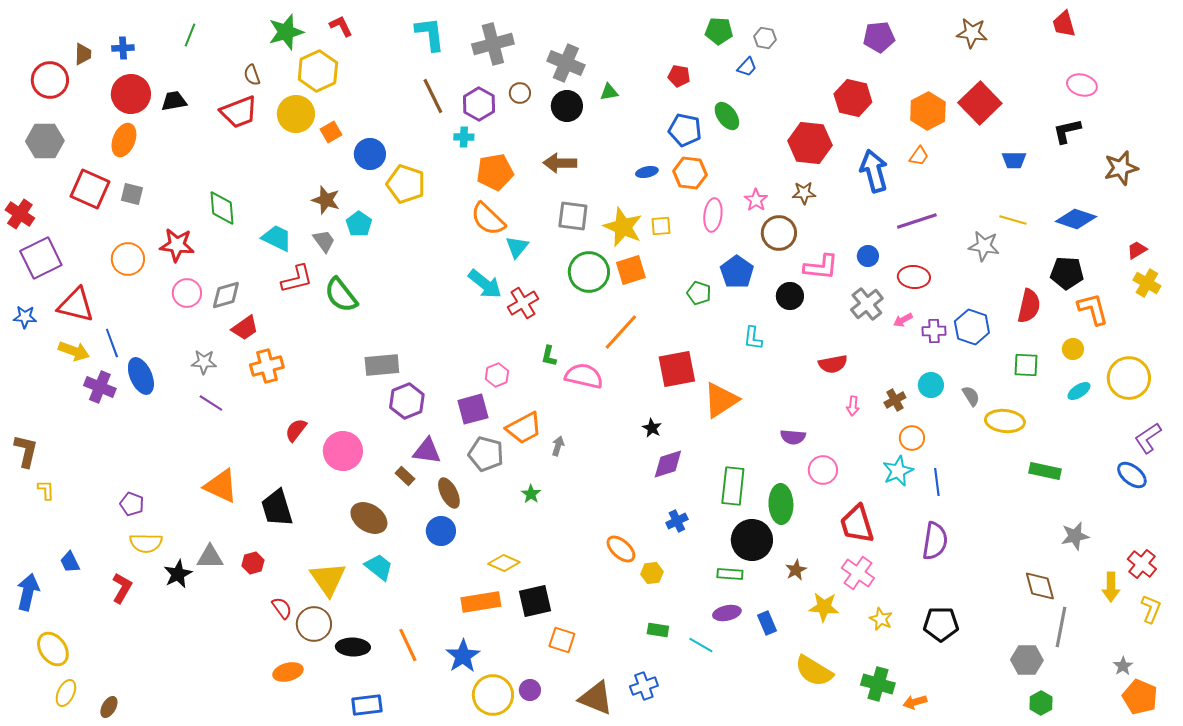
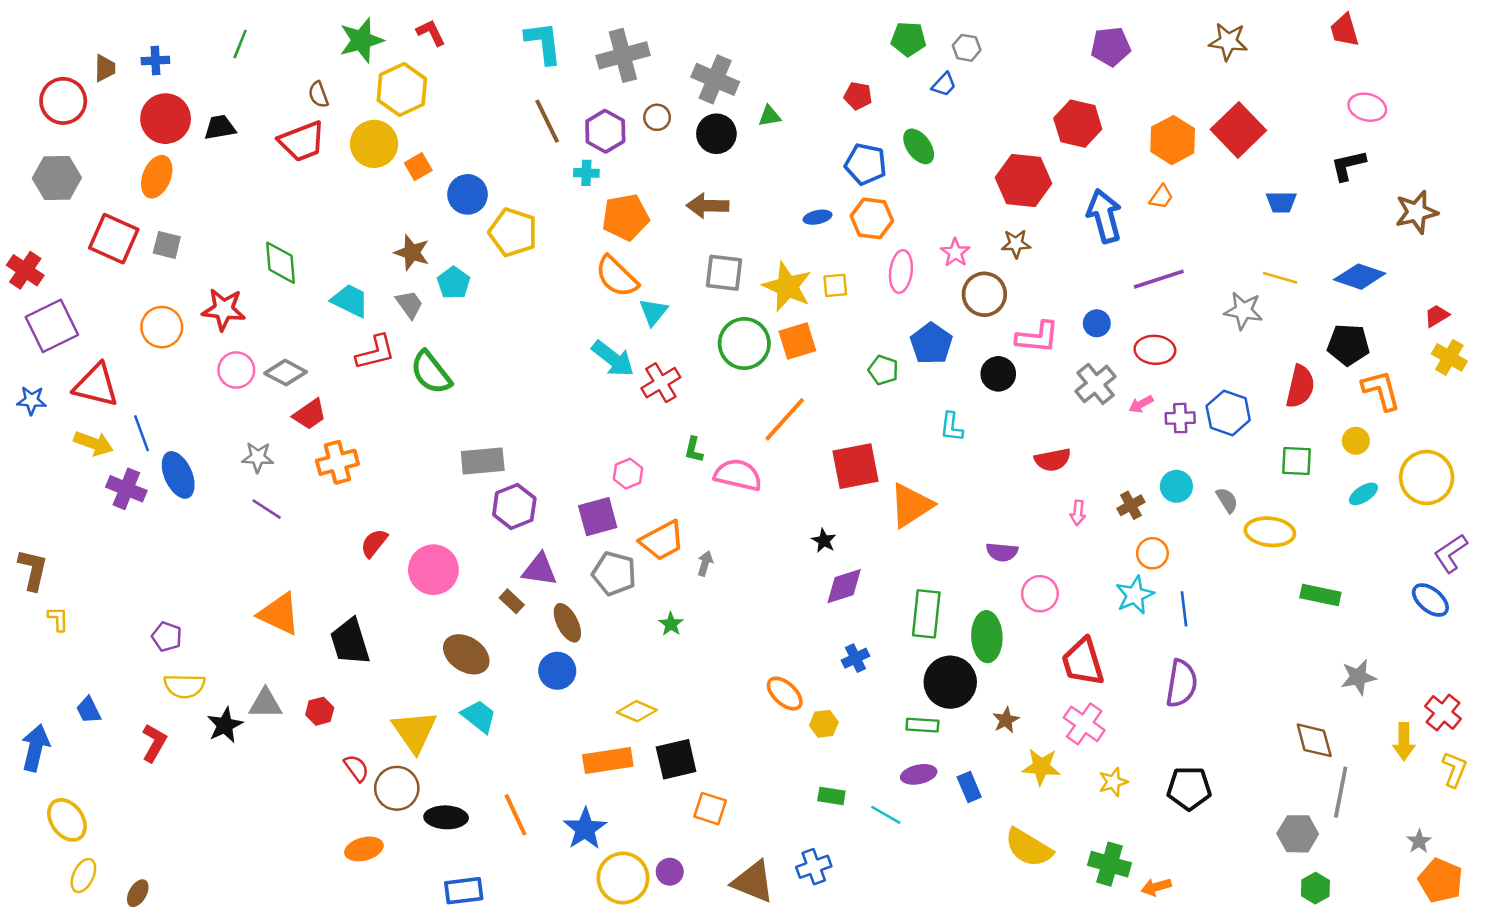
gray diamond: (226, 295) -> (286, 373), turned 44
yellow star: (881, 619) -> (1113, 782), turned 30

